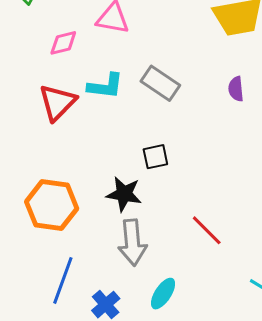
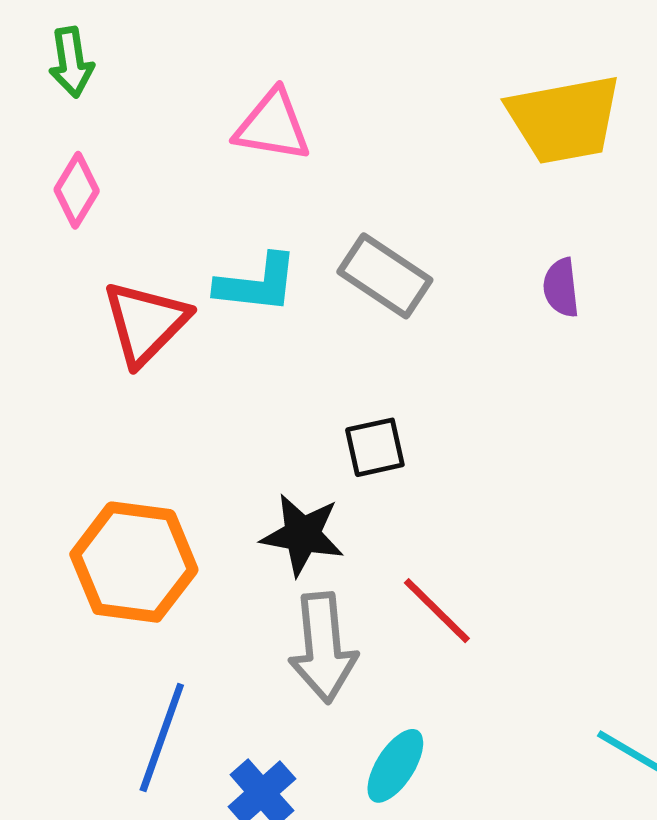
pink diamond: (63, 43) -> (77, 190), moved, turned -44
red line: (207, 230) -> (437, 611), moved

